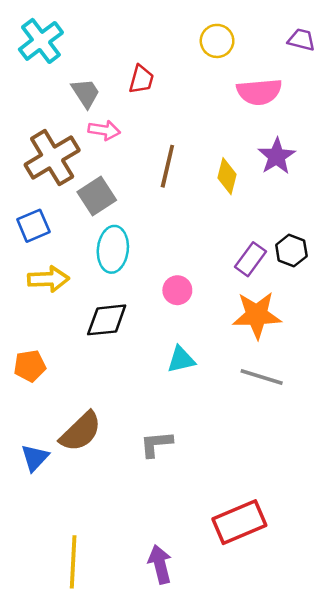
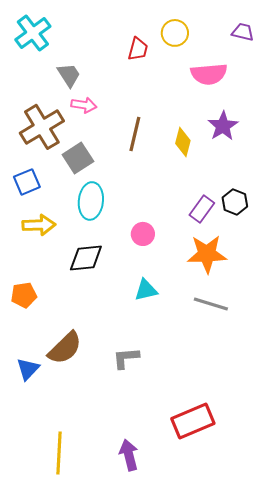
red trapezoid: (141, 79) -> (138, 49), moved

